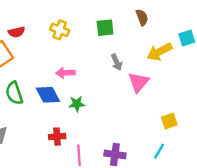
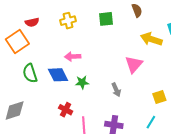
yellow cross: (60, 30) -> (68, 21), turned -35
yellow arrow: (159, 52) -> (151, 39), turned 45
gray arrow: (117, 62) -> (116, 90), moved
red cross: (57, 137) -> (66, 110), turned 32

